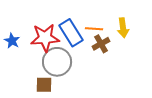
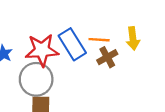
gray circle: (57, 62) -> (36, 79), moved

